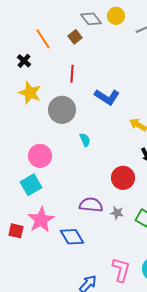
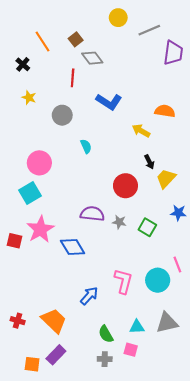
gray diamond: (91, 19) -> (92, 58), moved
yellow star: (30, 93) -> (29, 98), size x0.6
gray circle: (62, 110) -> (62, 115), size x0.7

